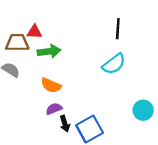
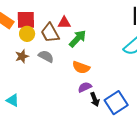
brown trapezoid: (17, 43) -> (50, 33), turned -115
green arrow: (49, 51) -> (78, 39), turned -36

